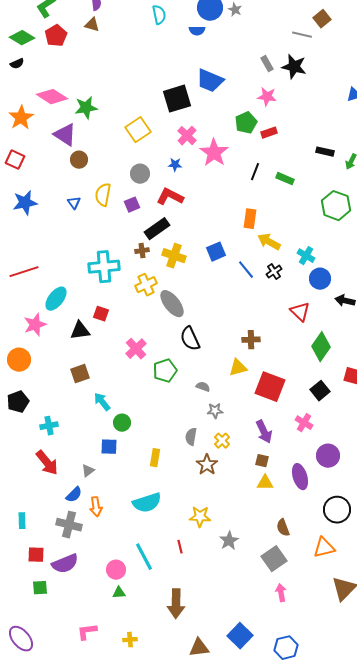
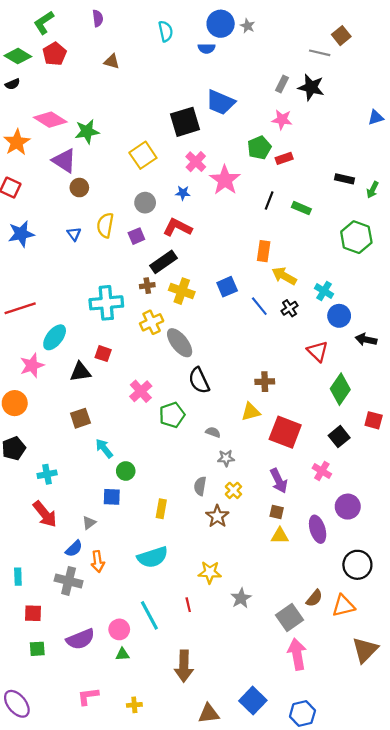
brown triangle: (92, 25) -> (112, 61), moved
gray rectangle: (267, 64) -> (282, 84), turned 56
brown semicircle: (283, 528) -> (314, 598), moved, turned -120
purple semicircle: (65, 564) -> (80, 639), moved
pink arrow: (281, 593) -> (297, 654), size x1.6

